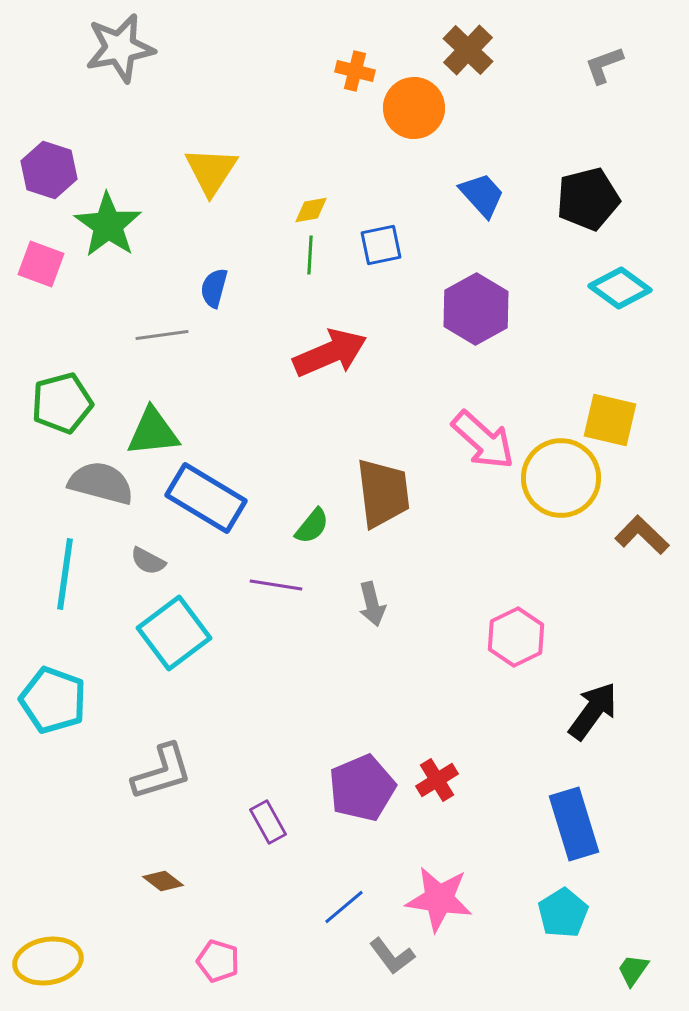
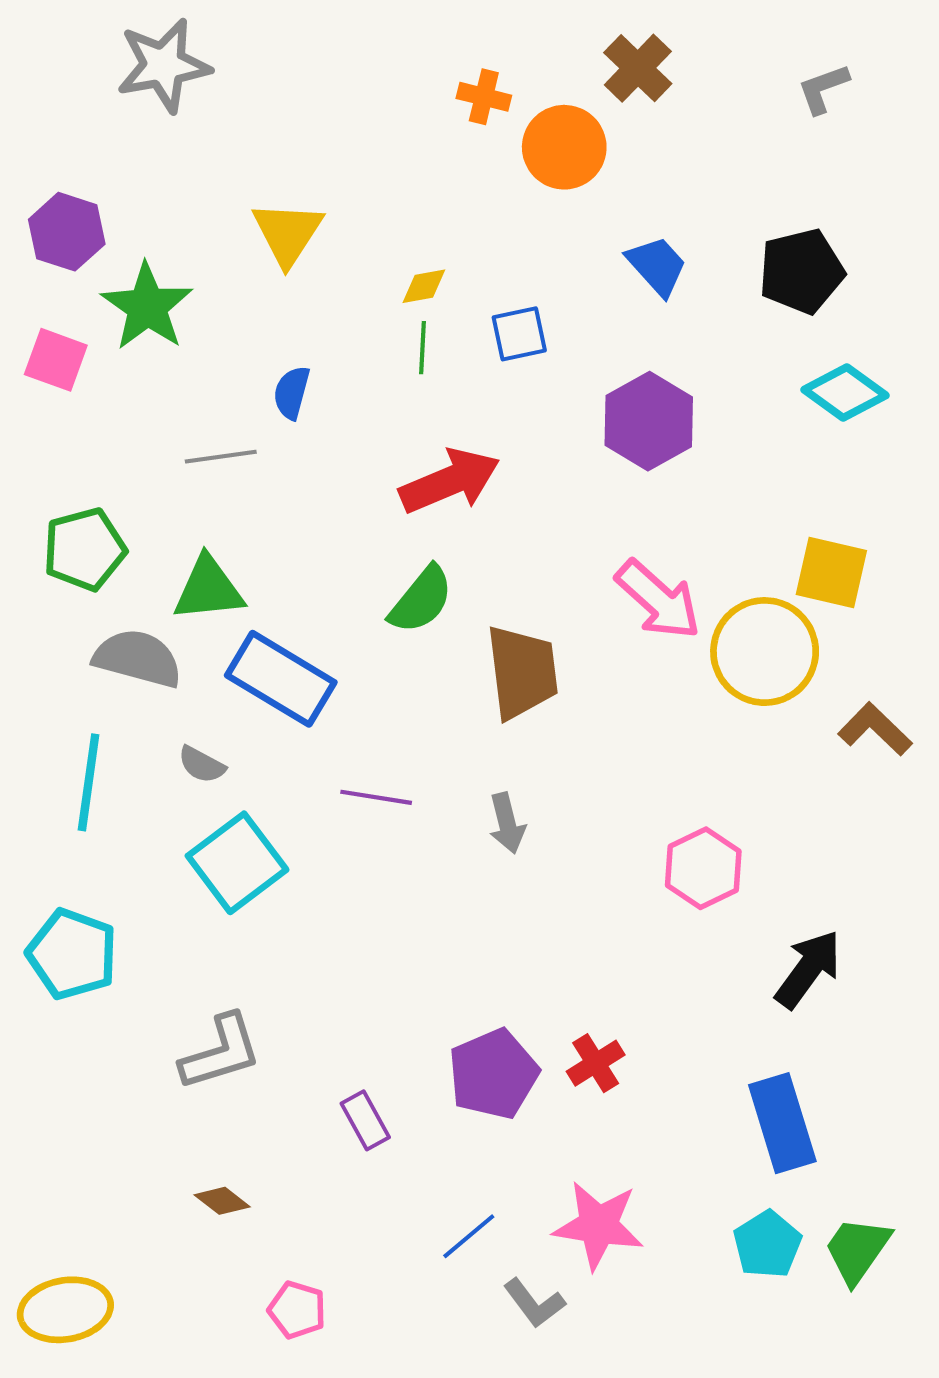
green semicircle: (312, 526) -> (421, 600), moved, size x1.4
green trapezoid: (633, 970) -> (857, 1250), moved, size x1.6

